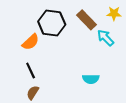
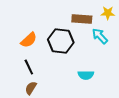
brown rectangle: (87, 20) -> (82, 19), turned -42
black hexagon: (52, 23) -> (61, 41), moved

